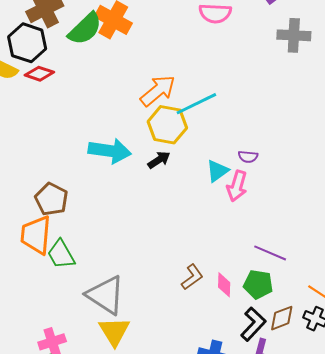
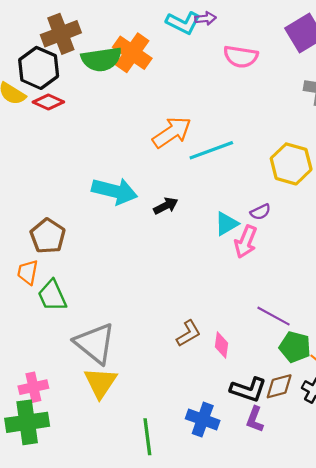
green semicircle: (85, 29) -> (101, 59), turned 30
yellow hexagon: (167, 125) -> (291, 164), moved
purple semicircle: (248, 157) -> (260, 212), turned -36
orange trapezoid: (36, 235) -> (28, 272), size x0.6
green pentagon: (258, 284) -> (295, 347), moved
black L-shape: (253, 324) -> (248, 390), turned 60

